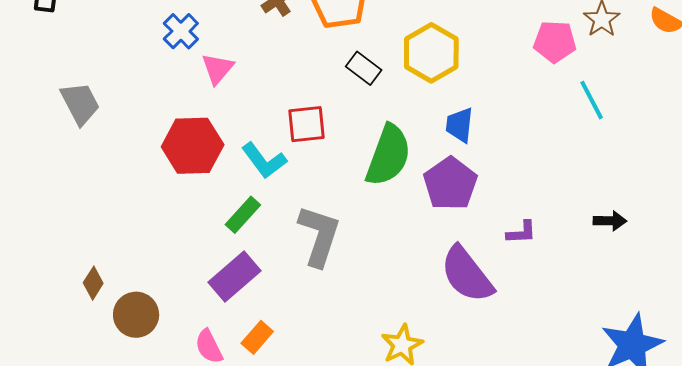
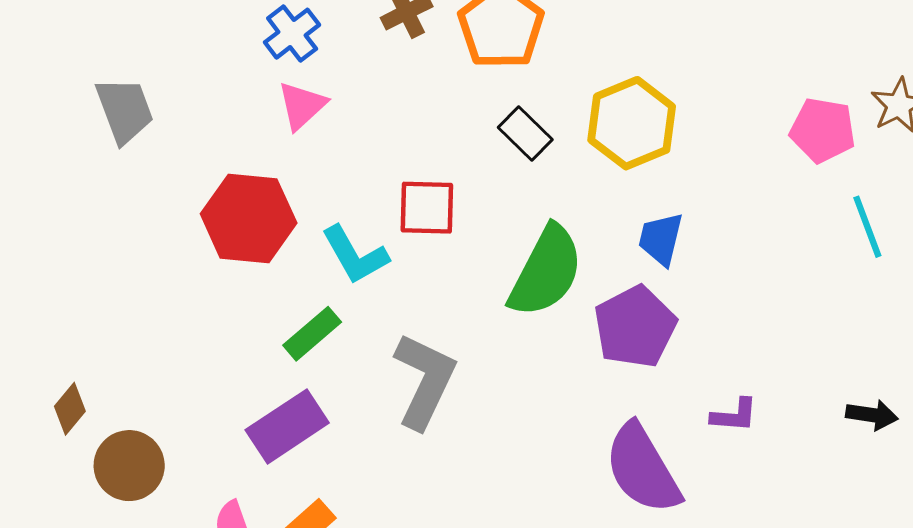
blue cross: (181, 31) -> (292, 34), moved
gray trapezoid: (80, 103) -> (125, 110), moved

